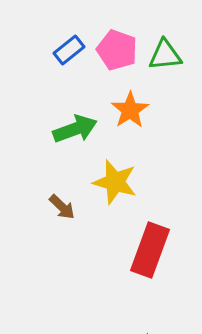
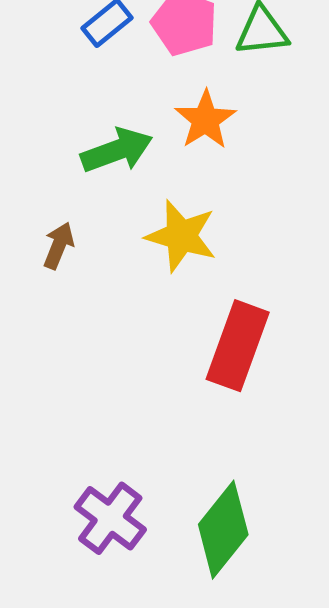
brown arrow: (62, 207) -> (59, 246), moved, turned -112

